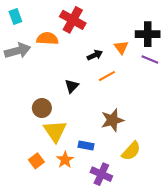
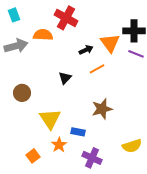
orange triangle: (121, 47) -> (110, 43), size x1.5
brown circle: (42, 108) -> (22, 93), moved
yellow semicircle: (131, 151) -> (132, 146), moved, turned 30
orange square: (36, 161) -> (33, 156), moved

